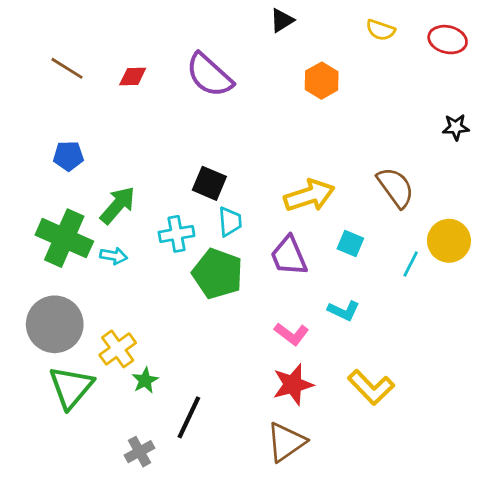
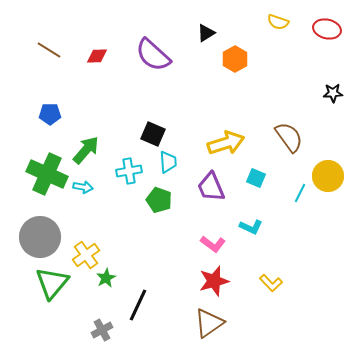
black triangle: (282, 20) -> (206, 33), moved
green pentagon: (218, 274) -> (159, 200), size x0.7
yellow L-shape: (371, 387) -> (271, 283), size x0.7

